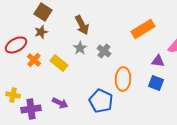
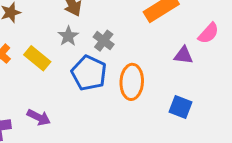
blue square: (156, 83) -> (180, 107), moved
blue pentagon: (101, 101) -> (89, 73), moved

